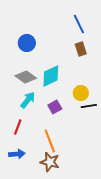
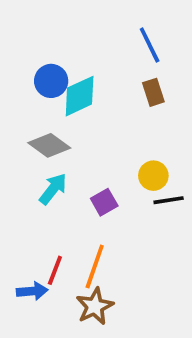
cyan diamond: (51, 76) -> (80, 96), moved
red line: (18, 127) -> (55, 270), moved
orange line: (50, 141) -> (95, 267), turned 40
brown star: (50, 162) -> (95, 306), turned 30

